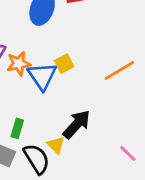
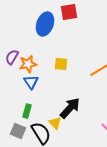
yellow square: (64, 64) -> (61, 64), turned 32
blue triangle: (42, 76) -> (31, 82), moved, size x0.7

